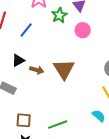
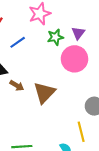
pink circle: (83, 30) -> (75, 59), size x1.6

